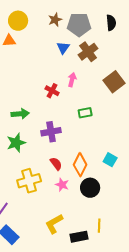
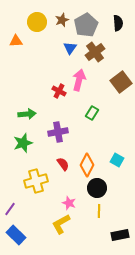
yellow circle: (18, 21) -> (37, 22), moved
gray pentagon: (79, 25) -> (86, 25), turned -30
pink arrow: (72, 80) -> (79, 80), size x1.5
green rectangle: (85, 113) -> (92, 113), turned -48
pink star: (62, 185) -> (69, 203), moved
yellow line: (99, 226) -> (99, 211), moved
black rectangle: (79, 237) -> (120, 235), moved

